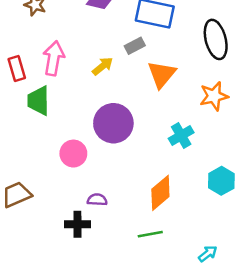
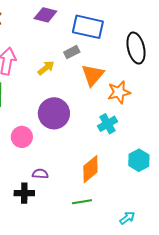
orange star: (214, 96) -> (119, 92), moved

